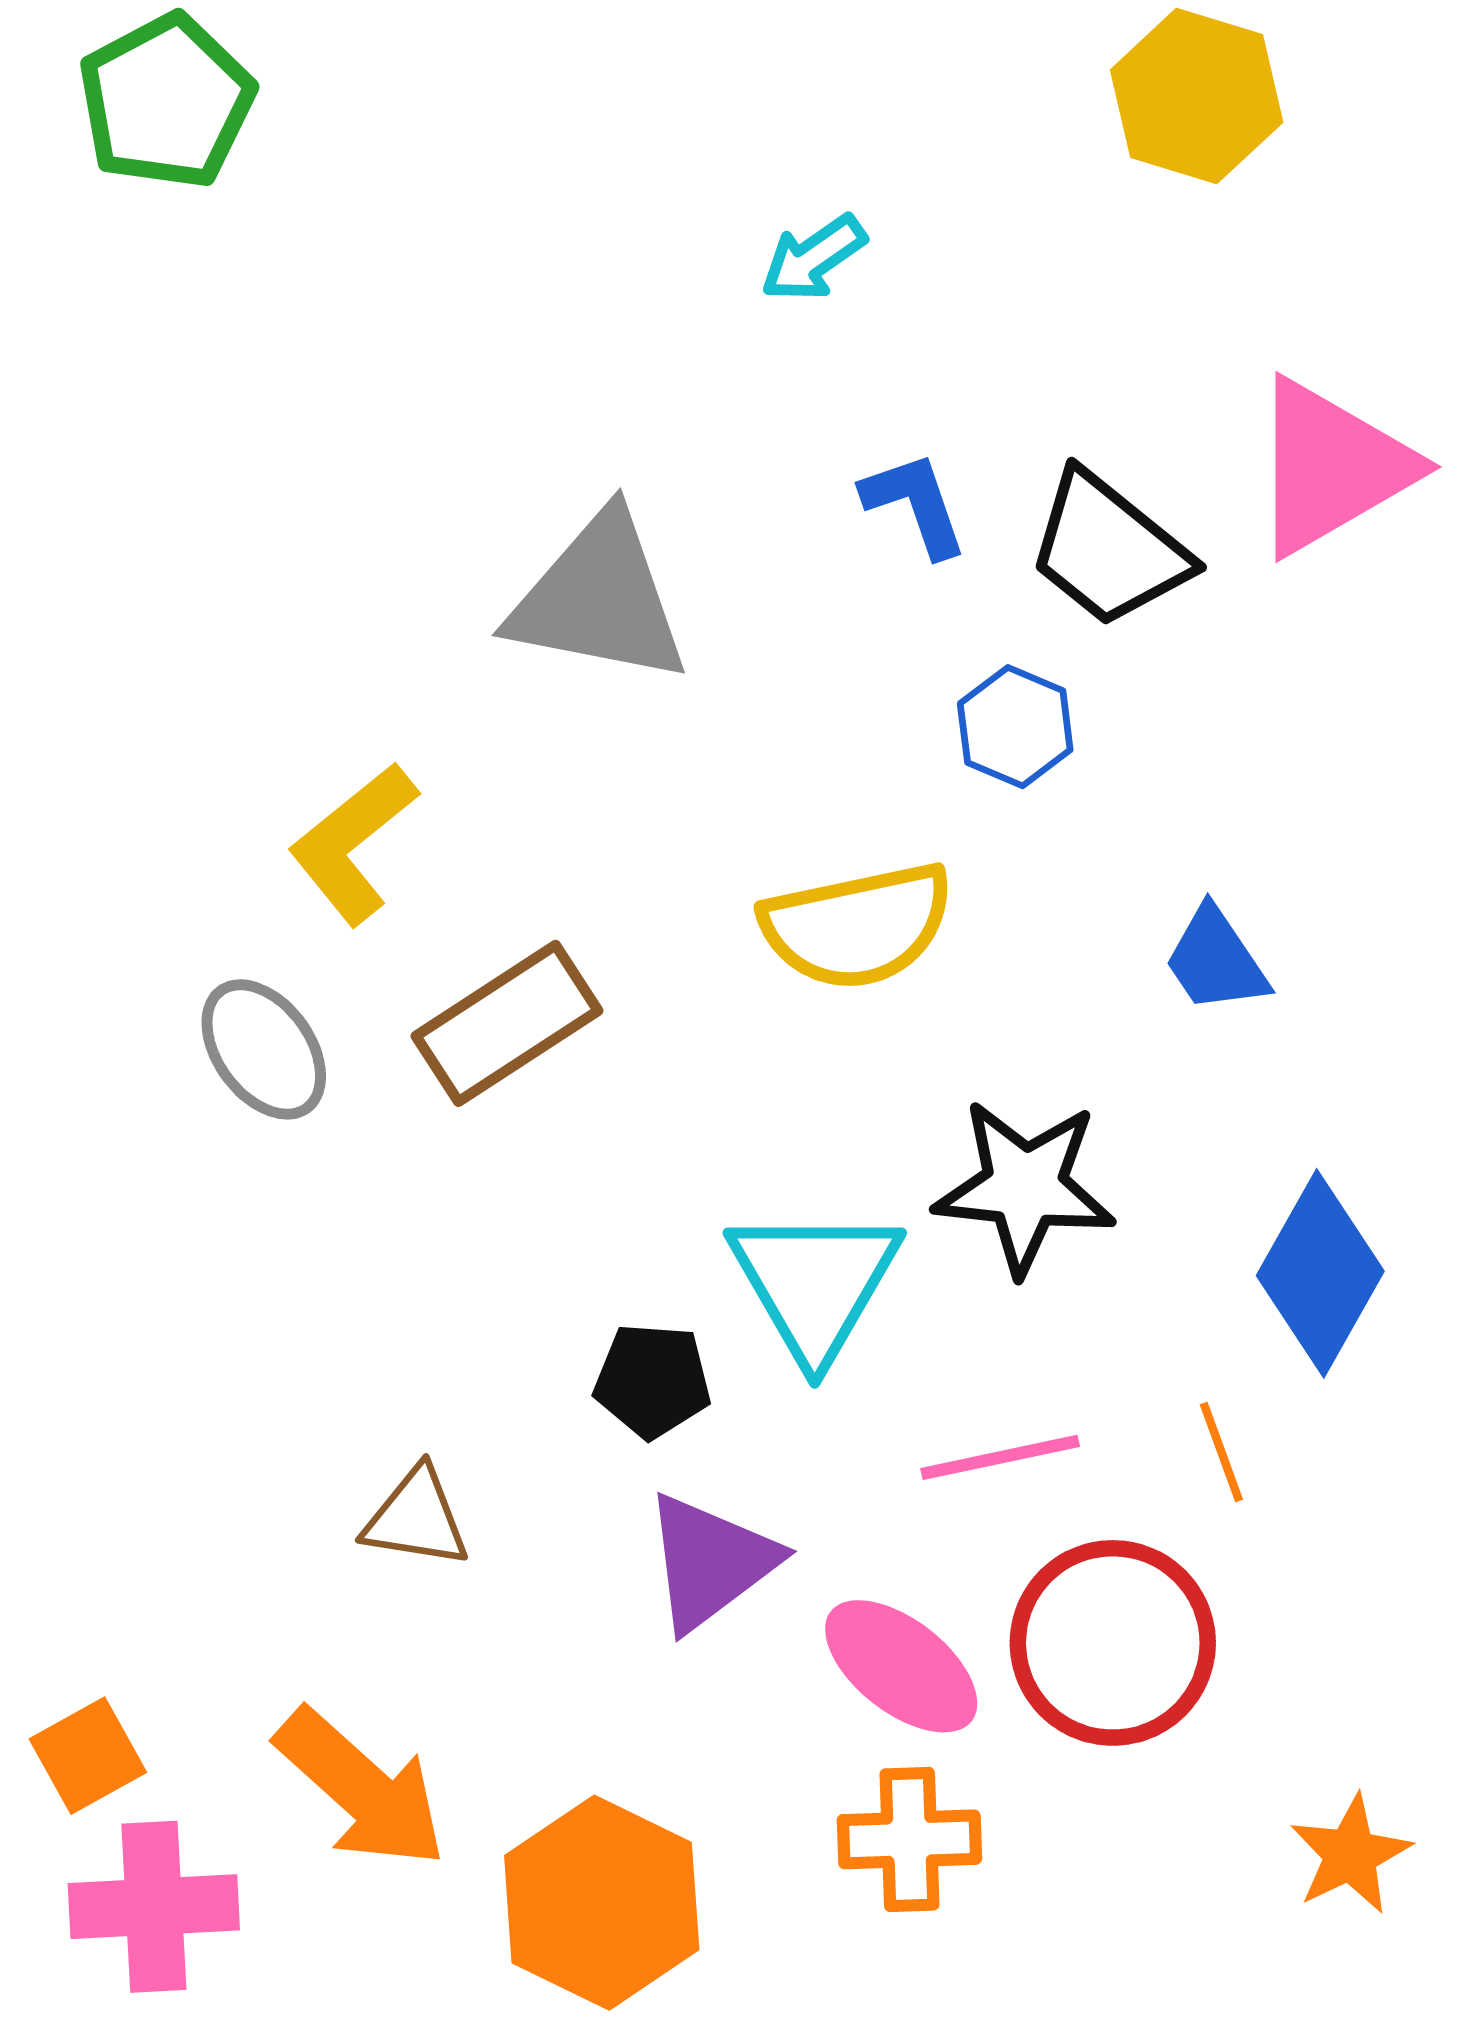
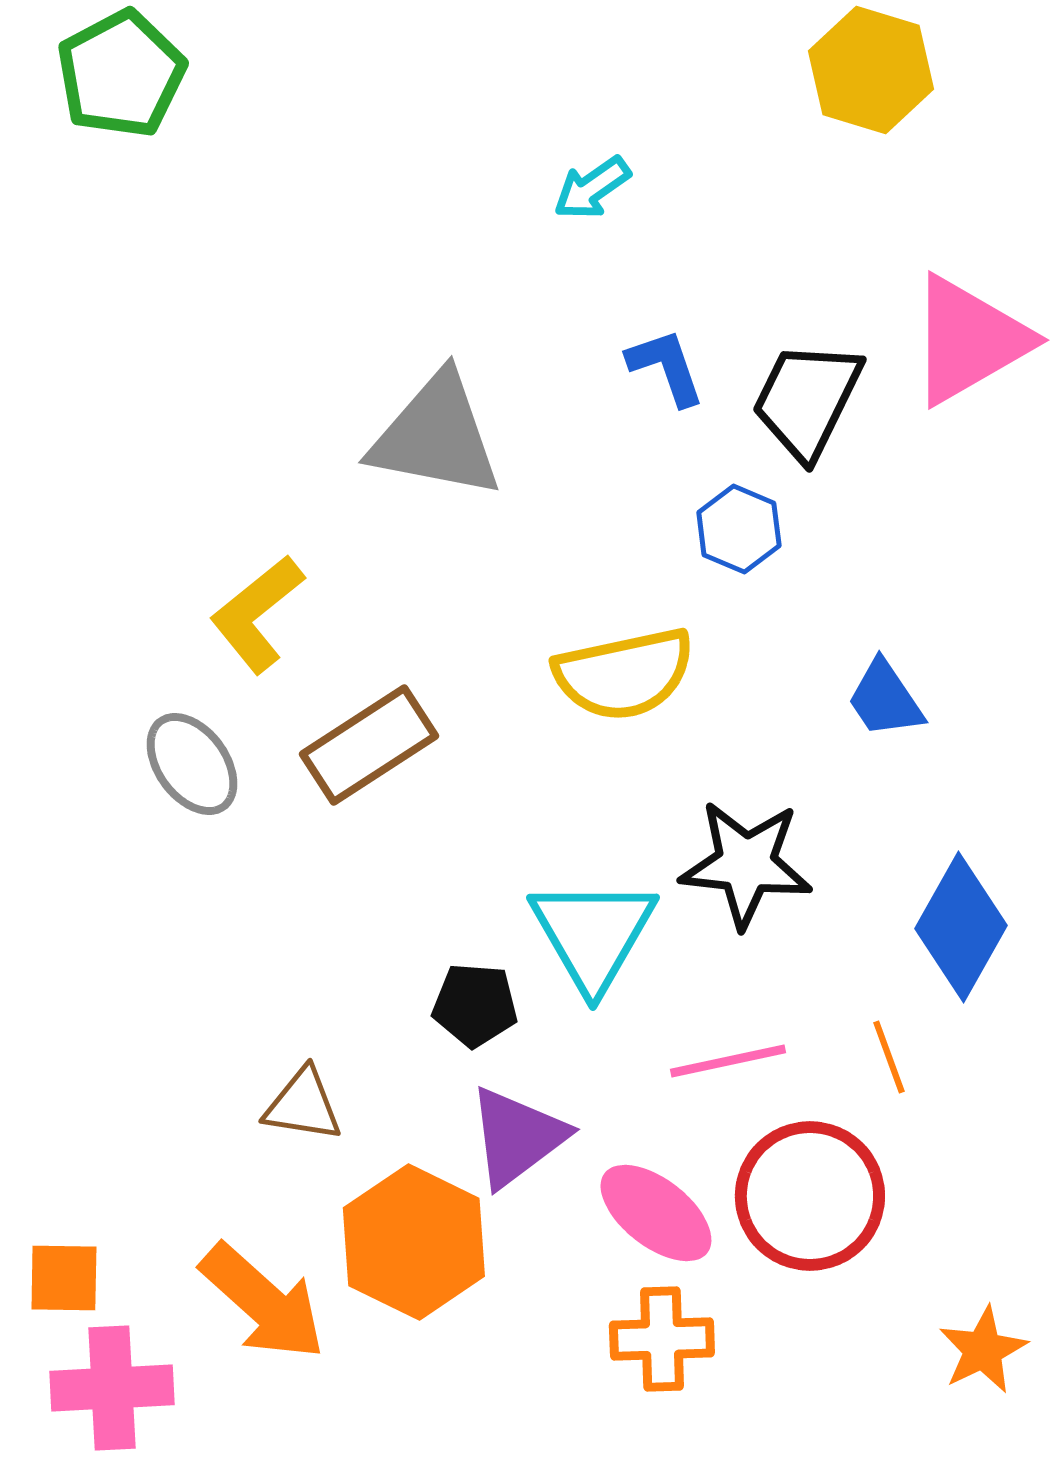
black trapezoid: (1109, 549) -> (807, 400), turned 77
orange square: (88, 1756) -> (64, 1278), turned 30
orange hexagon: (602, 1903) -> (414, 1242), moved

